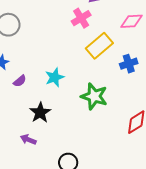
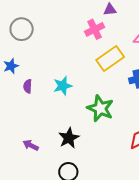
purple semicircle: (20, 81) -> (28, 86), turned 128
black star: (40, 113) -> (69, 138), moved

